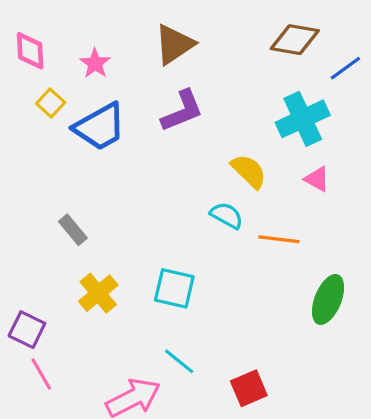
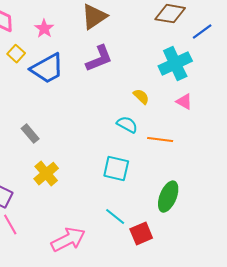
yellow semicircle: (249, 171) -> (141, 97), size x0.7
cyan square: (174, 288) -> (116, 169), moved
green ellipse: (328, 299) -> (168, 197), moved
cyan line: (179, 361) -> (115, 217), moved

